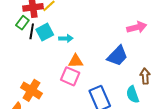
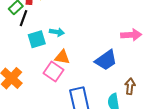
cyan square: (45, 32) -> (37, 39), moved

